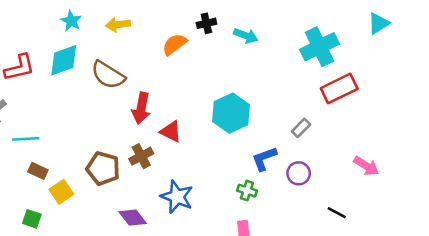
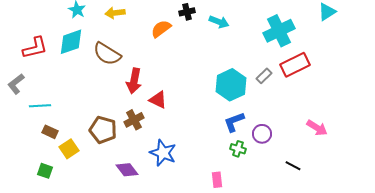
cyan hexagon: (231, 113) -> (231, 85), moved
gray rectangle: (301, 128) -> (264, 76), moved
green cross: (247, 191) -> (238, 149), moved

